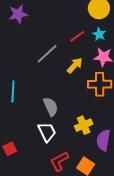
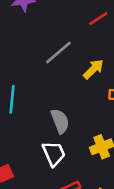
red line: (77, 36) -> (98, 19), moved

